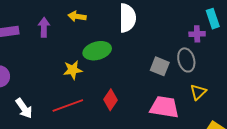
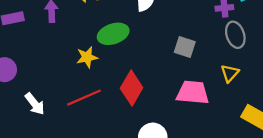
gray ellipse: (186, 60) -> (235, 35), moved
red diamond: (110, 100) -> (132, 88), size x1.4

